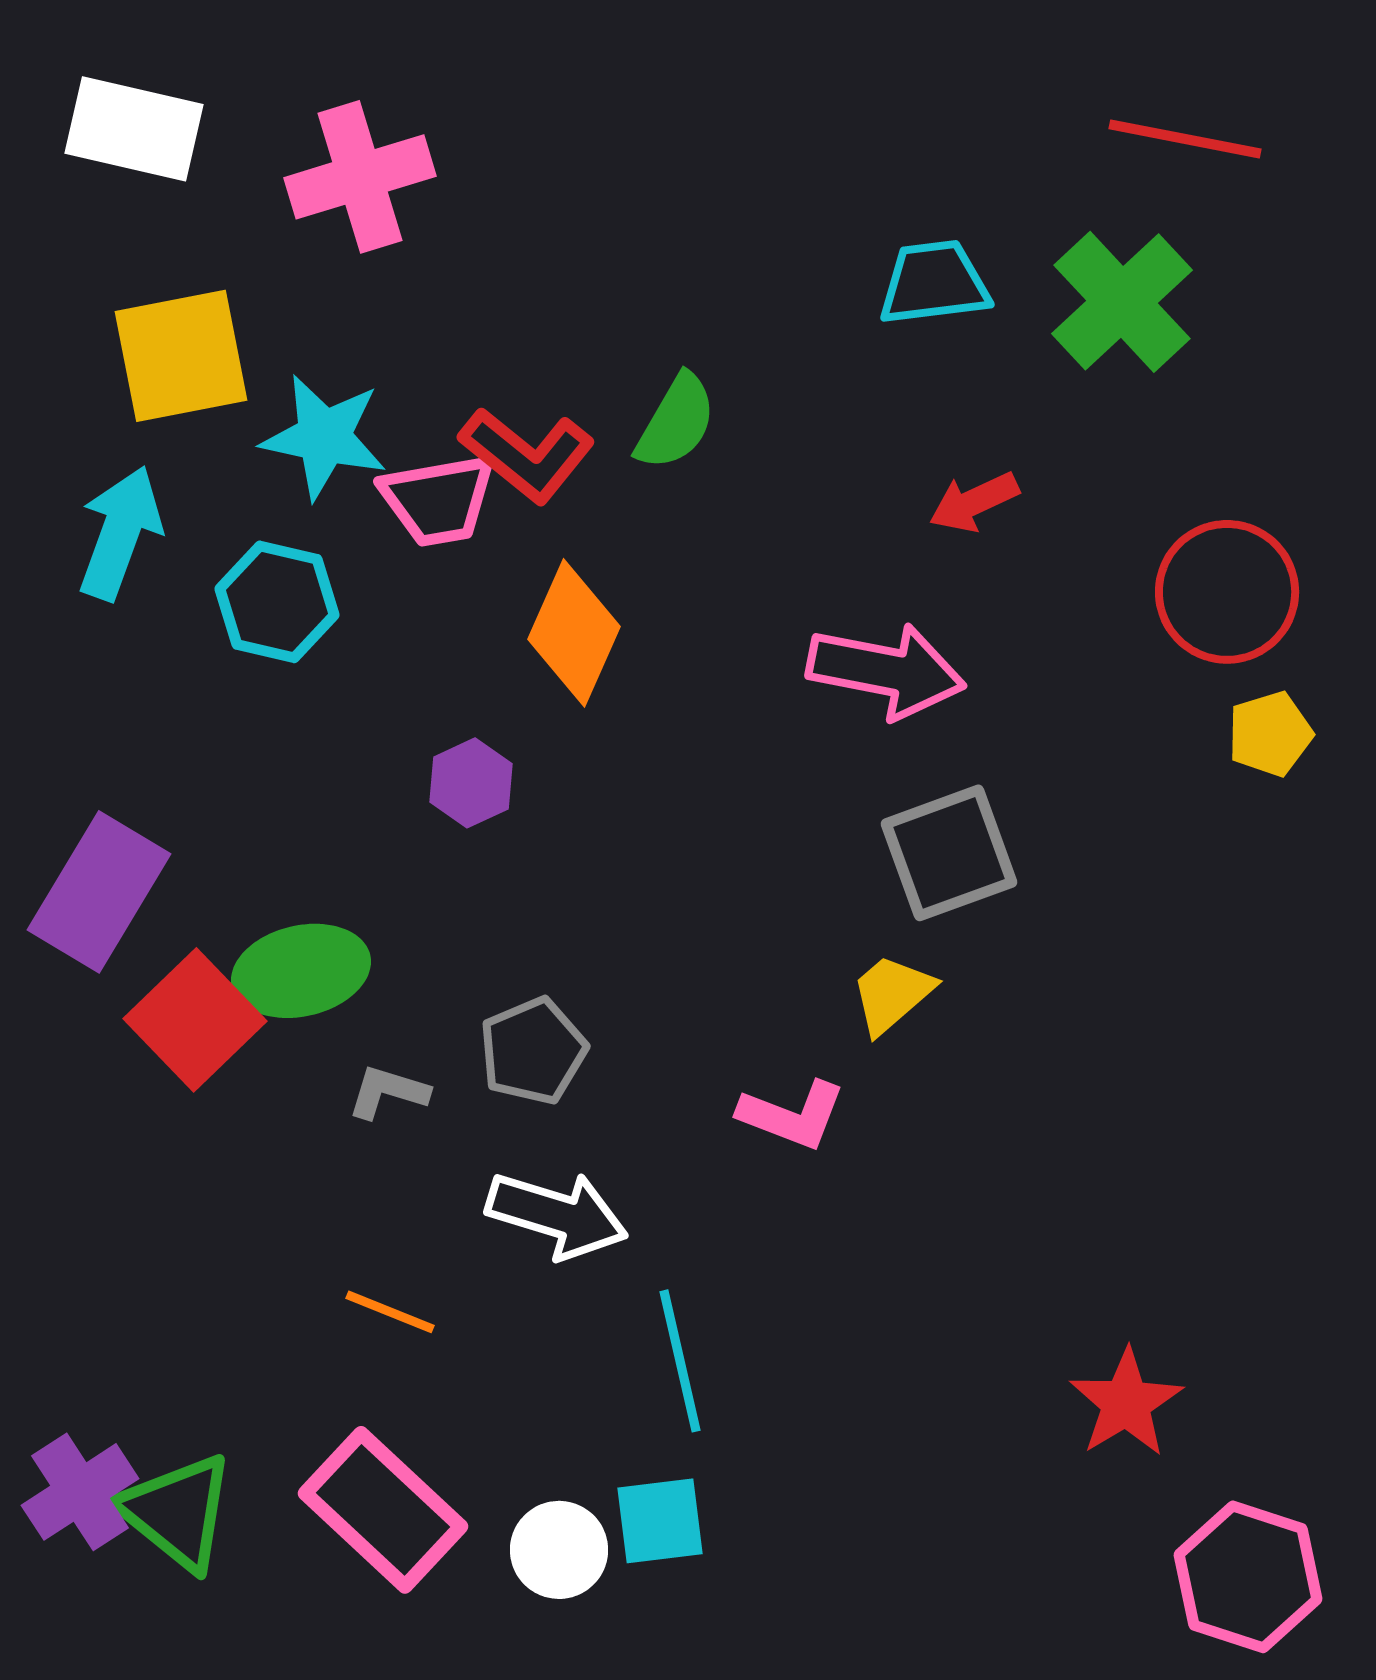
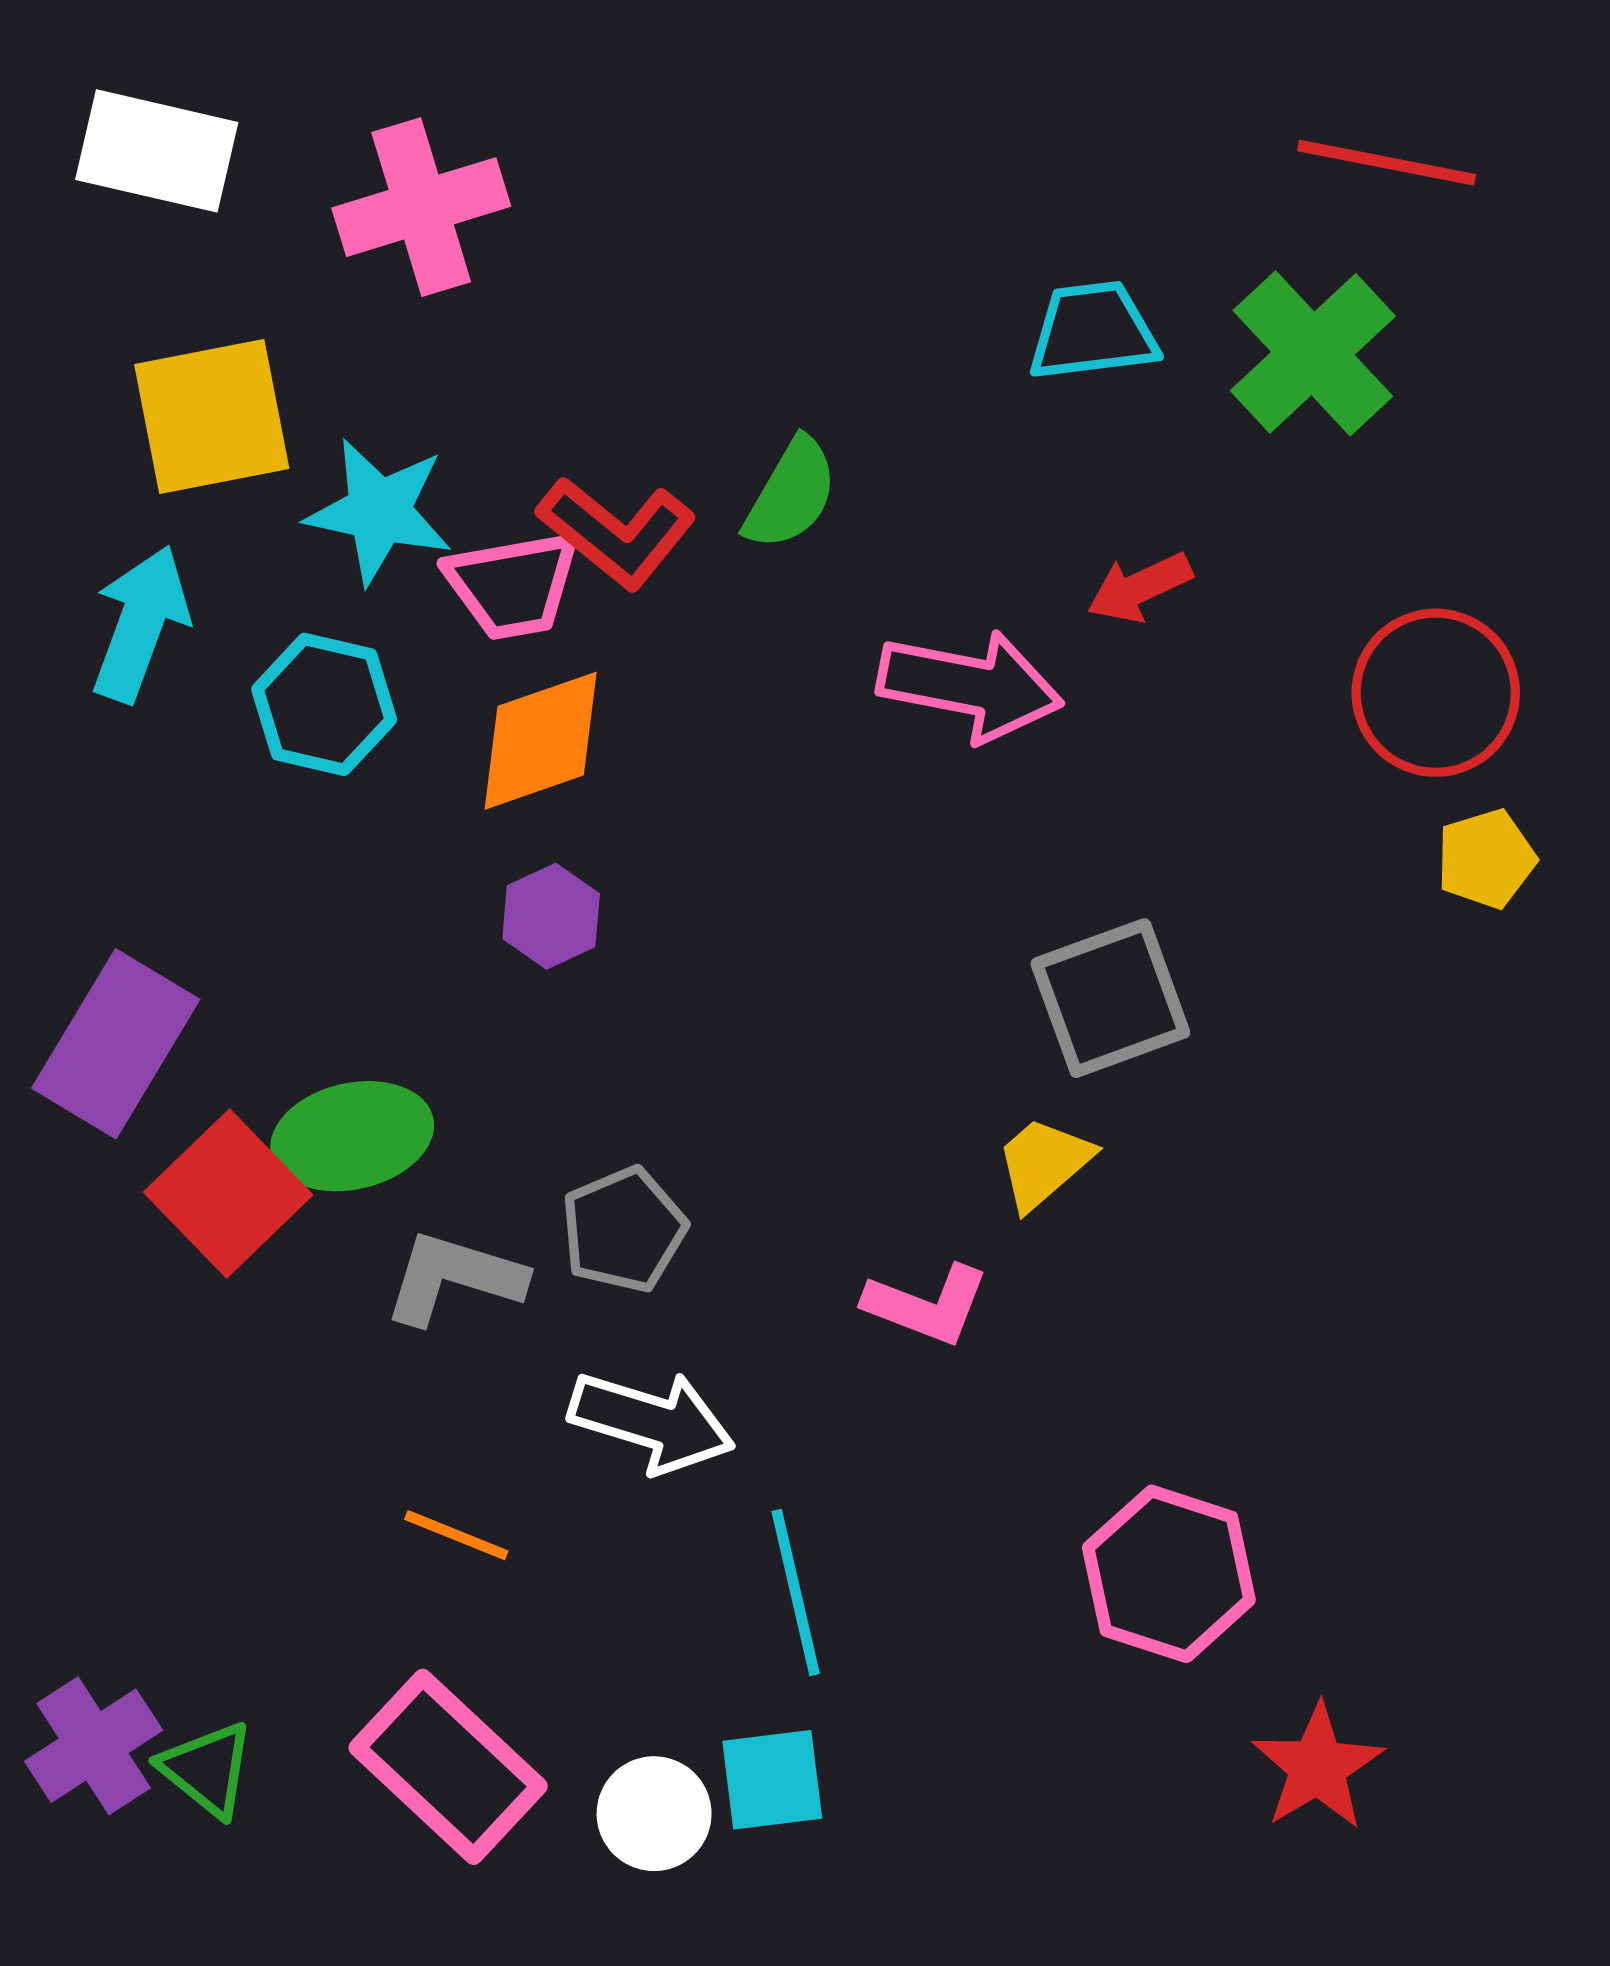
orange diamond: (574, 633) -> (541, 741), moved, turned 47
pink arrow: (886, 671) -> (970, 686), moved
gray L-shape: (388, 1092) -> (454, 1278), size x1.5
red star: (1126, 1403) -> (1318, 1767), moved
green triangle: (177, 1512) -> (207, 1769), size x0.7
pink hexagon: (1248, 1577) -> (1169, 1574), moved

